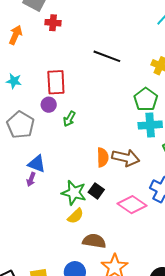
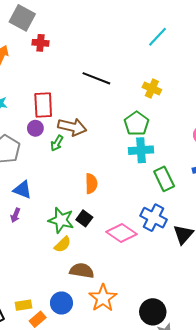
brown arrow: (126, 158) -> (72, 127), moved
purple arrow: (31, 179) -> (15, 215), moved

